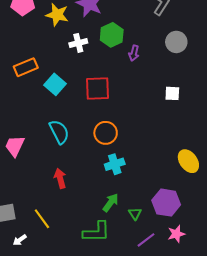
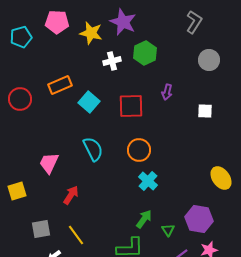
purple arrow: (134, 53) -> (167, 92), moved
cyan cross: (115, 164) -> (148, 181), turned -30
red arrow: (60, 178) -> (71, 195), moved, turned 48

